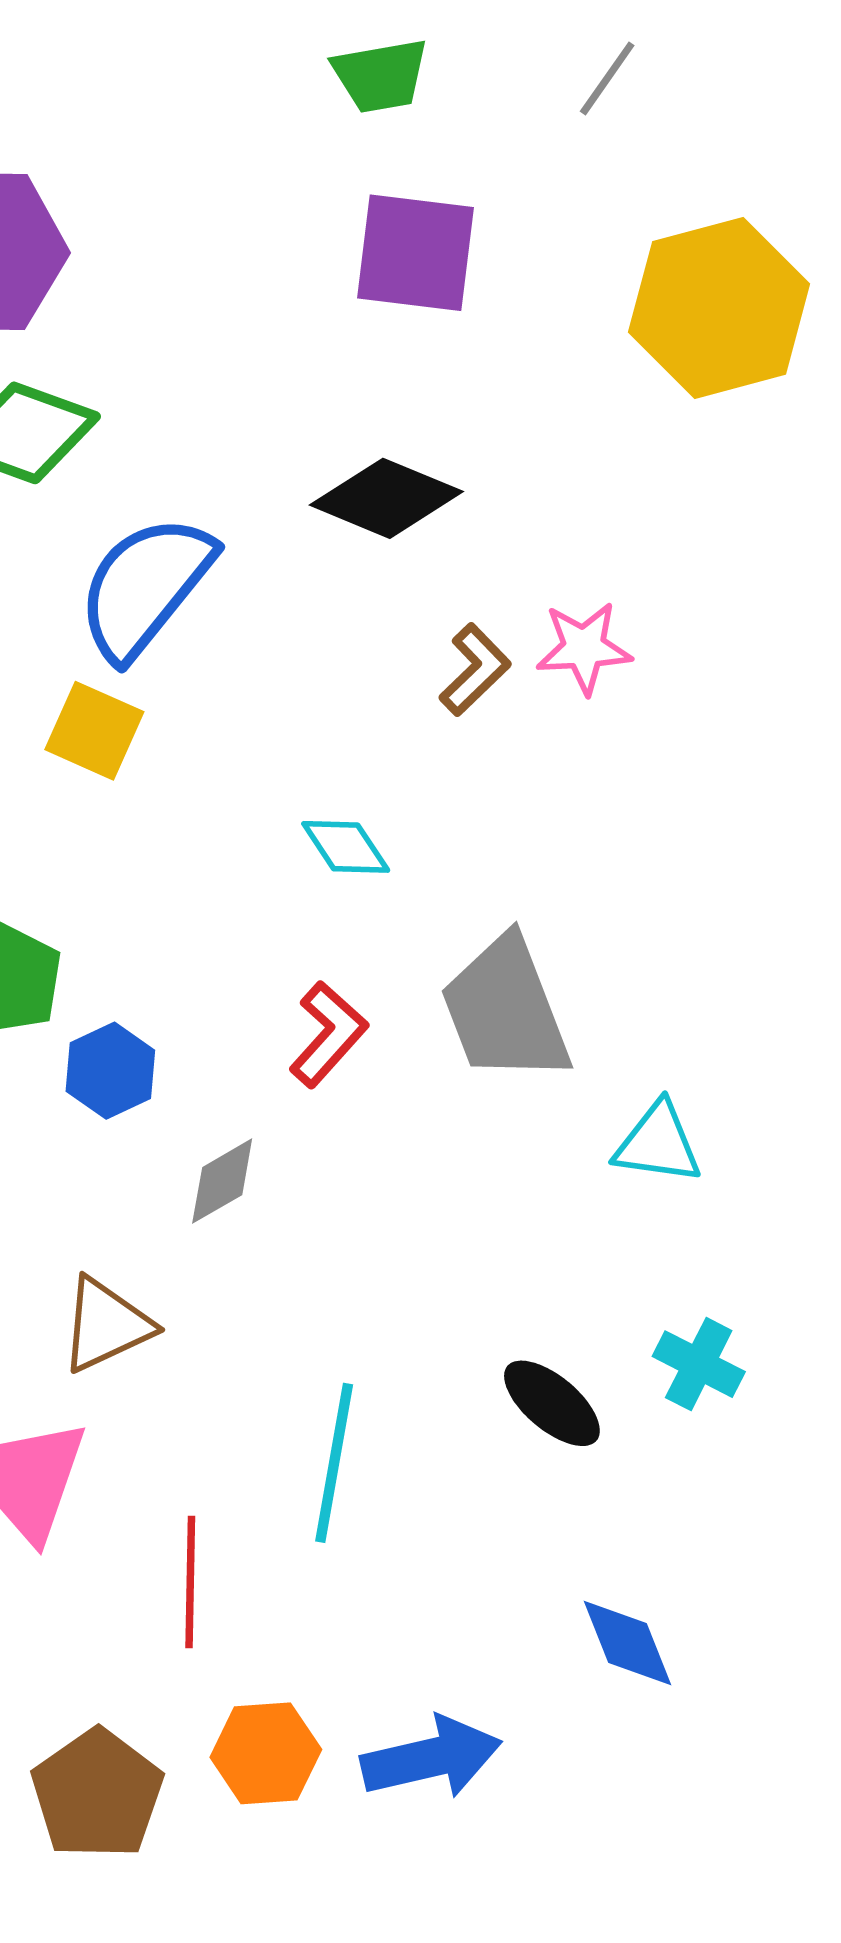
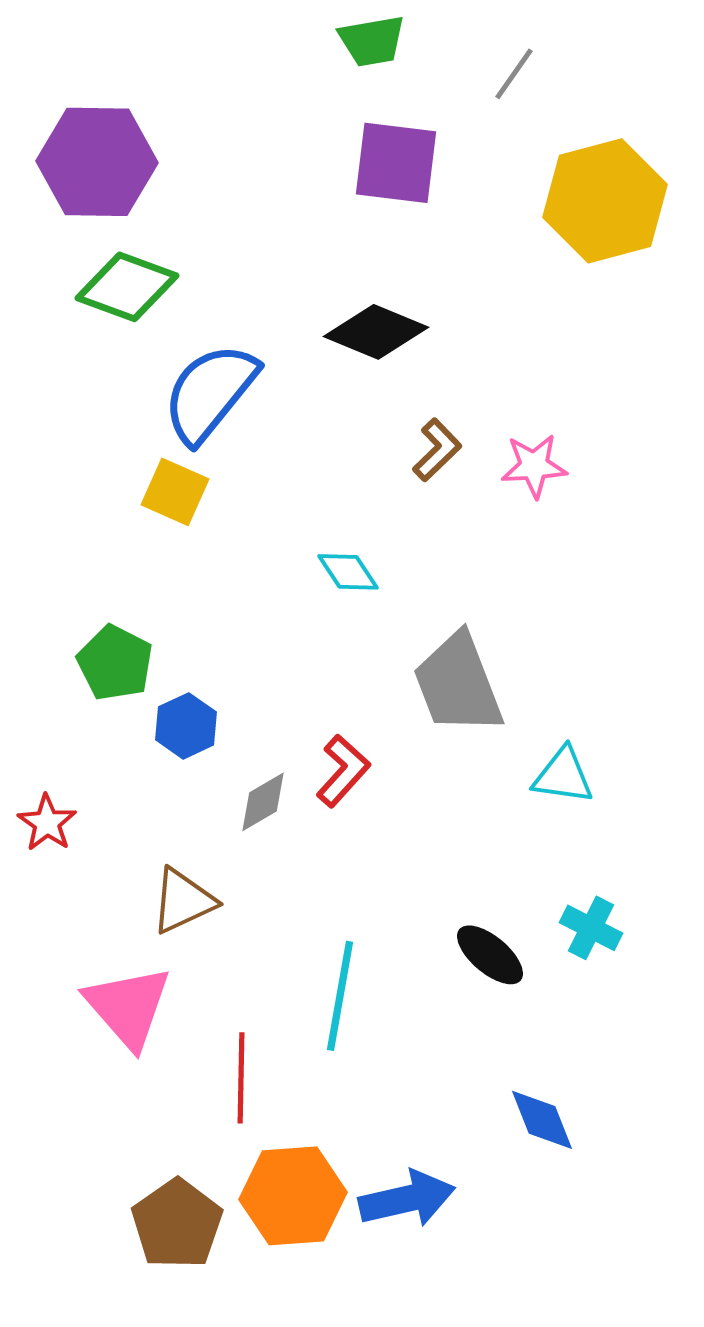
gray line: (607, 78) -> (514, 74), moved
pink star: (584, 648) -> (534, 466), moved
red L-shape: (328, 1034) -> (343, 771), moved
orange hexagon: (266, 1753) -> (293, 1196), size x1.4

